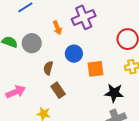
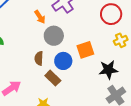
gray circle: (32, 43) -> (54, 36), moved
blue circle: (74, 54) -> (63, 61), moved

